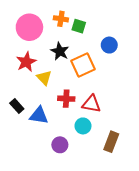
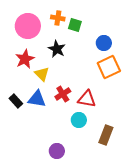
orange square: (83, 65) -> (109, 67), moved
red cross: (66, 99) -> (63, 94), turned -35
blue triangle: (39, 115) -> (37, 99), moved
purple circle: (60, 145) -> (57, 151), moved

